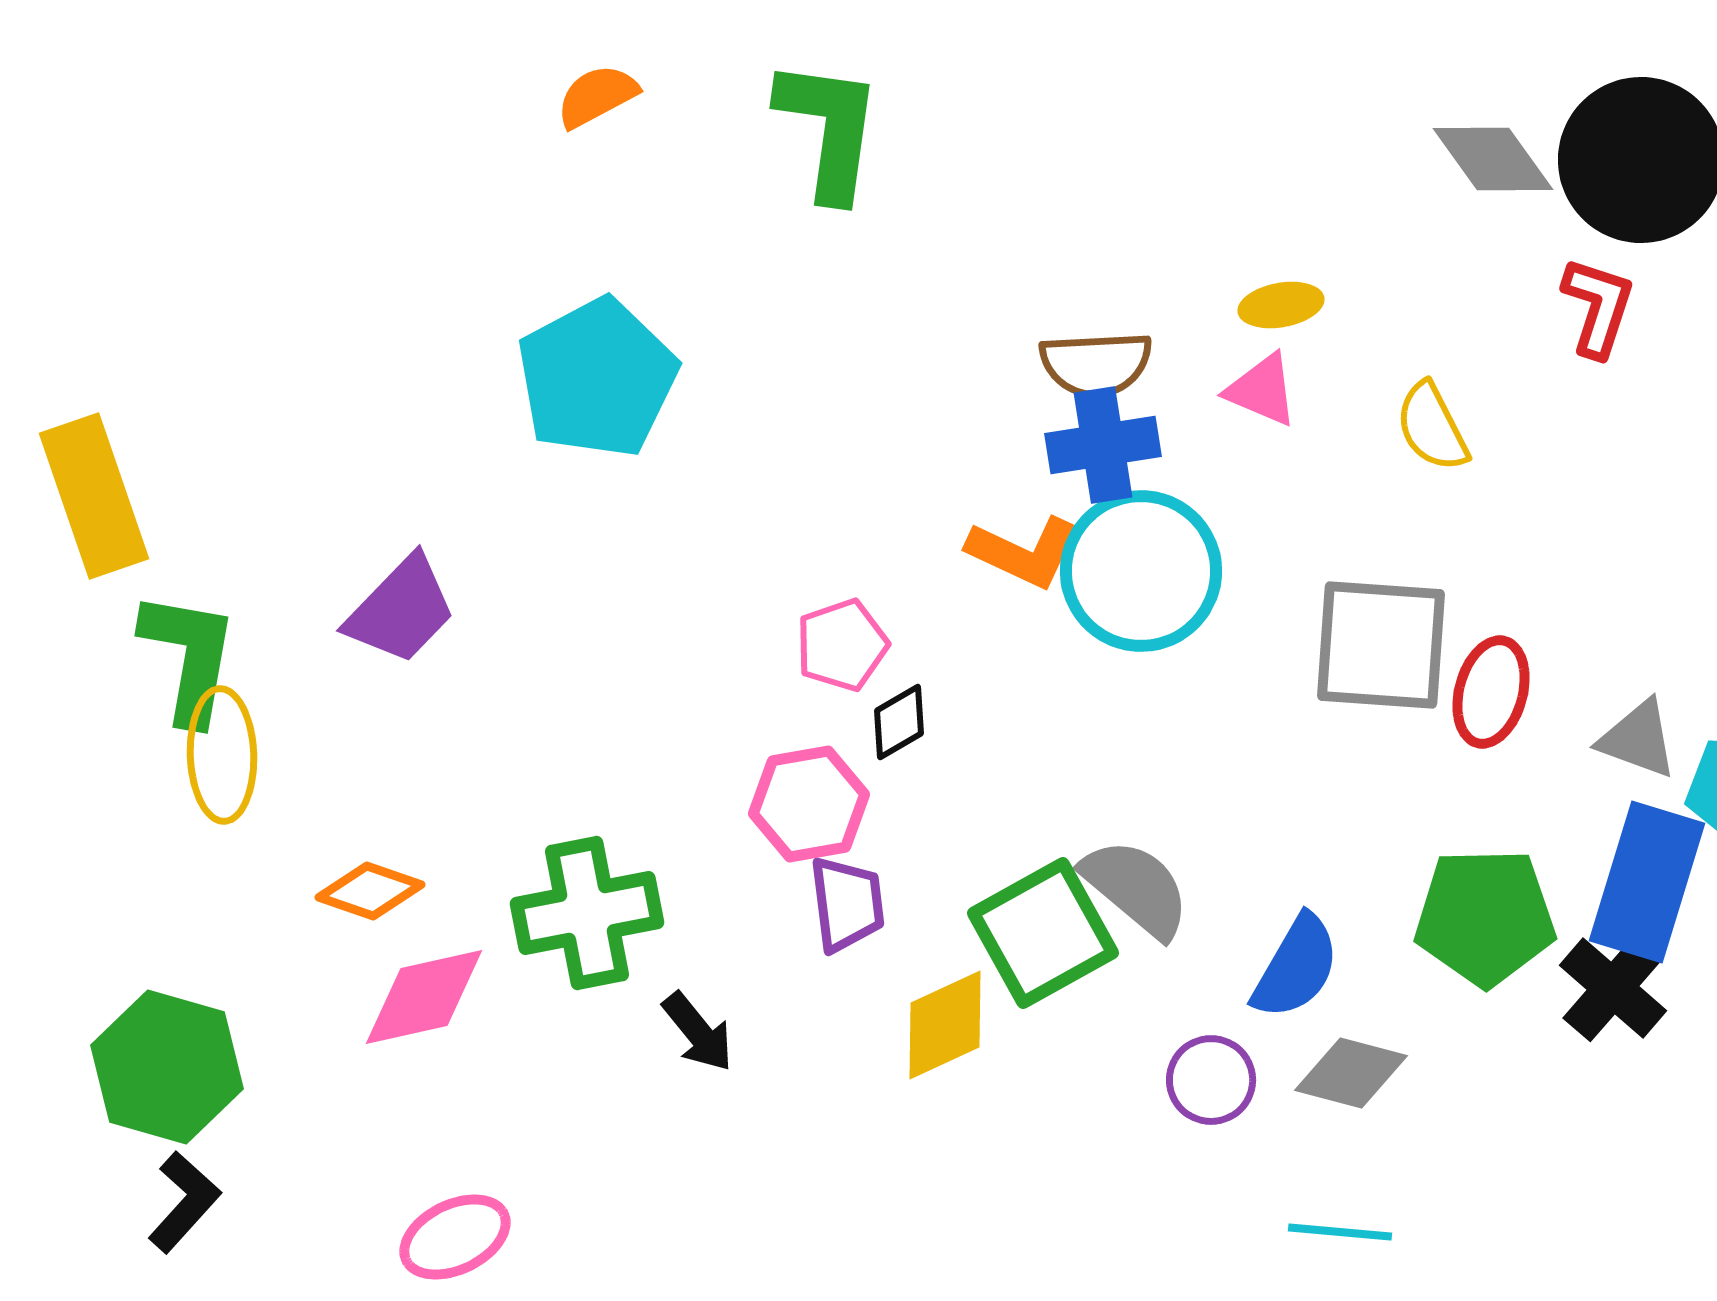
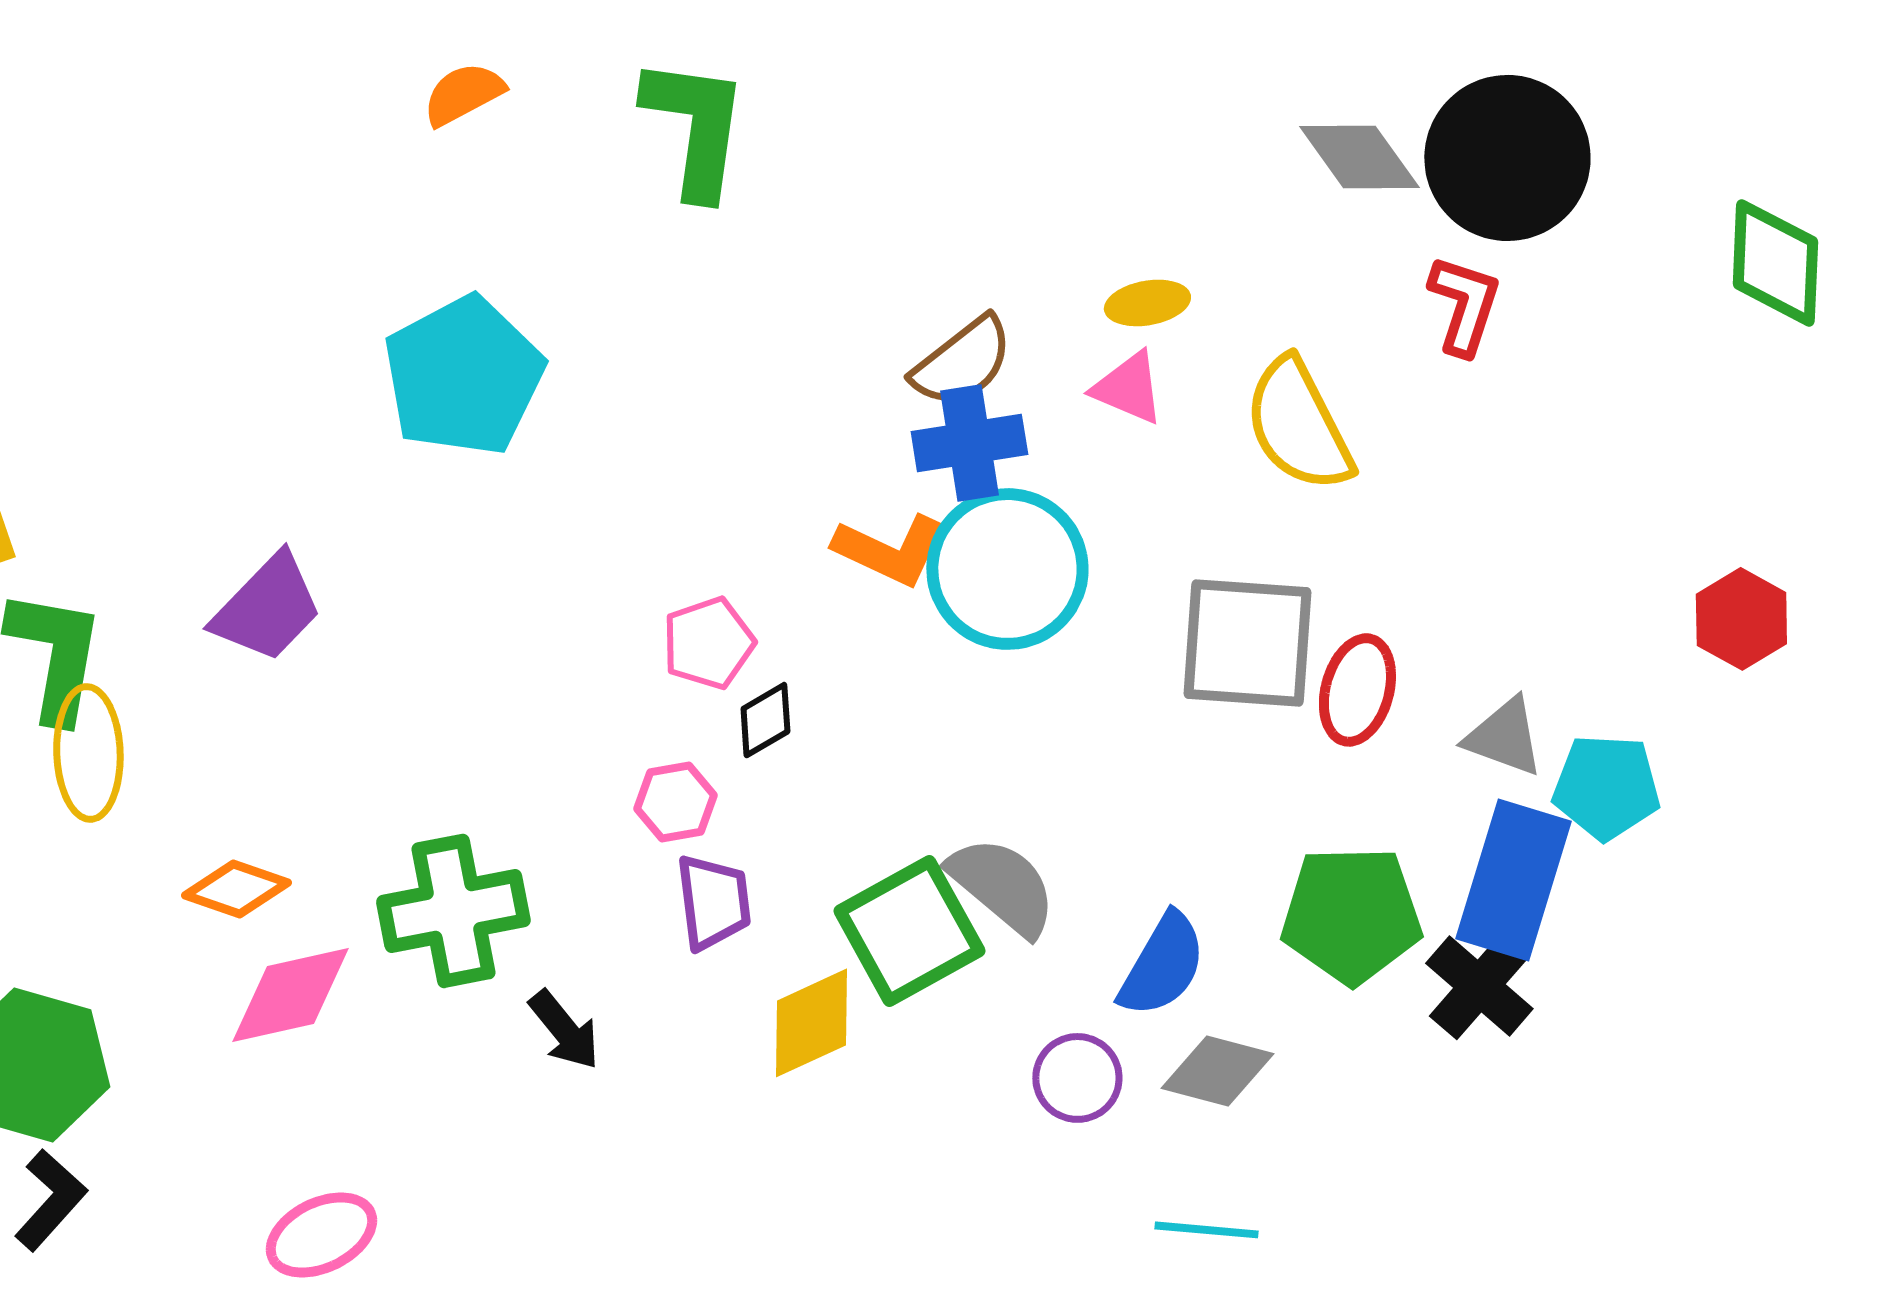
brown semicircle: (1096, 364) -> (962, 362), turned -35
yellow semicircle: (1432, 427) -> (1298, 425), size x1.5
pink hexagon: (809, 804) -> (675, 802), size x0.7

